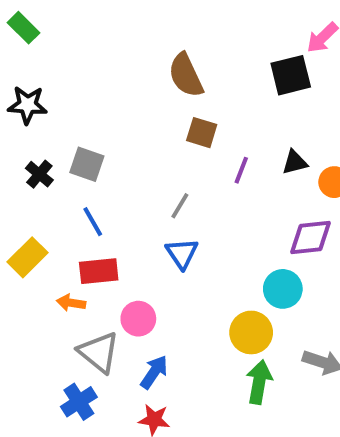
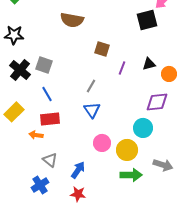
brown semicircle: (186, 75) -> (72, 20), moved, turned -55
black cross: (39, 174) -> (20, 70), size x1.5
pink circle: (138, 319) -> (102, 143), moved
gray triangle: (99, 352) -> (50, 160), size x0.7
green arrow: (259, 382) -> (131, 175), turned 80

